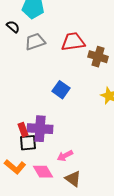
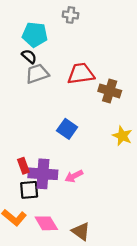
black semicircle: (13, 27) -> (29, 56), moved
red rectangle: (23, 130) -> (23, 166), moved
pink arrow: (65, 156) -> (74, 176), moved

